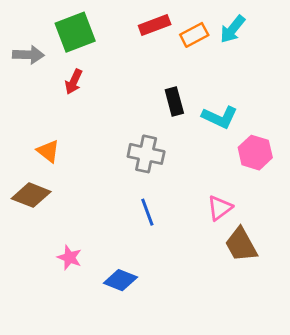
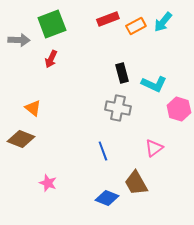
gray cross: (146, 154) -> (118, 108), moved
brown trapezoid: (241, 245) -> (136, 183), moved
blue diamond: (120, 280) -> (107, 198), moved

